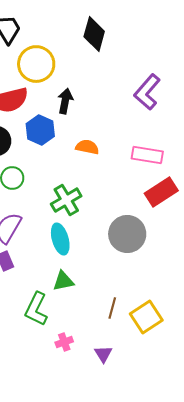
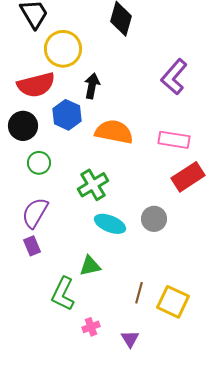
orange semicircle: (87, 147) -> (114, 132), size x1.6
gray circle: (127, 234) -> (154, 219), size x0.7
cyan ellipse: (60, 239) -> (110, 224), moved, turned -52
yellow square: (146, 317) -> (173, 302), turned -32

